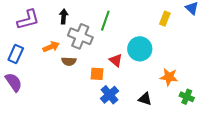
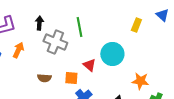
green line: (105, 21) -> (79, 27), turned -30
orange arrow: (51, 47) -> (18, 50), moved, turned -42
brown semicircle: (69, 61) -> (44, 78), moved

